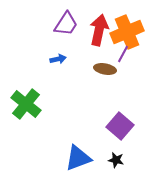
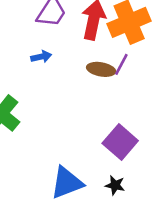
purple line: (123, 54) -> (121, 64), moved

